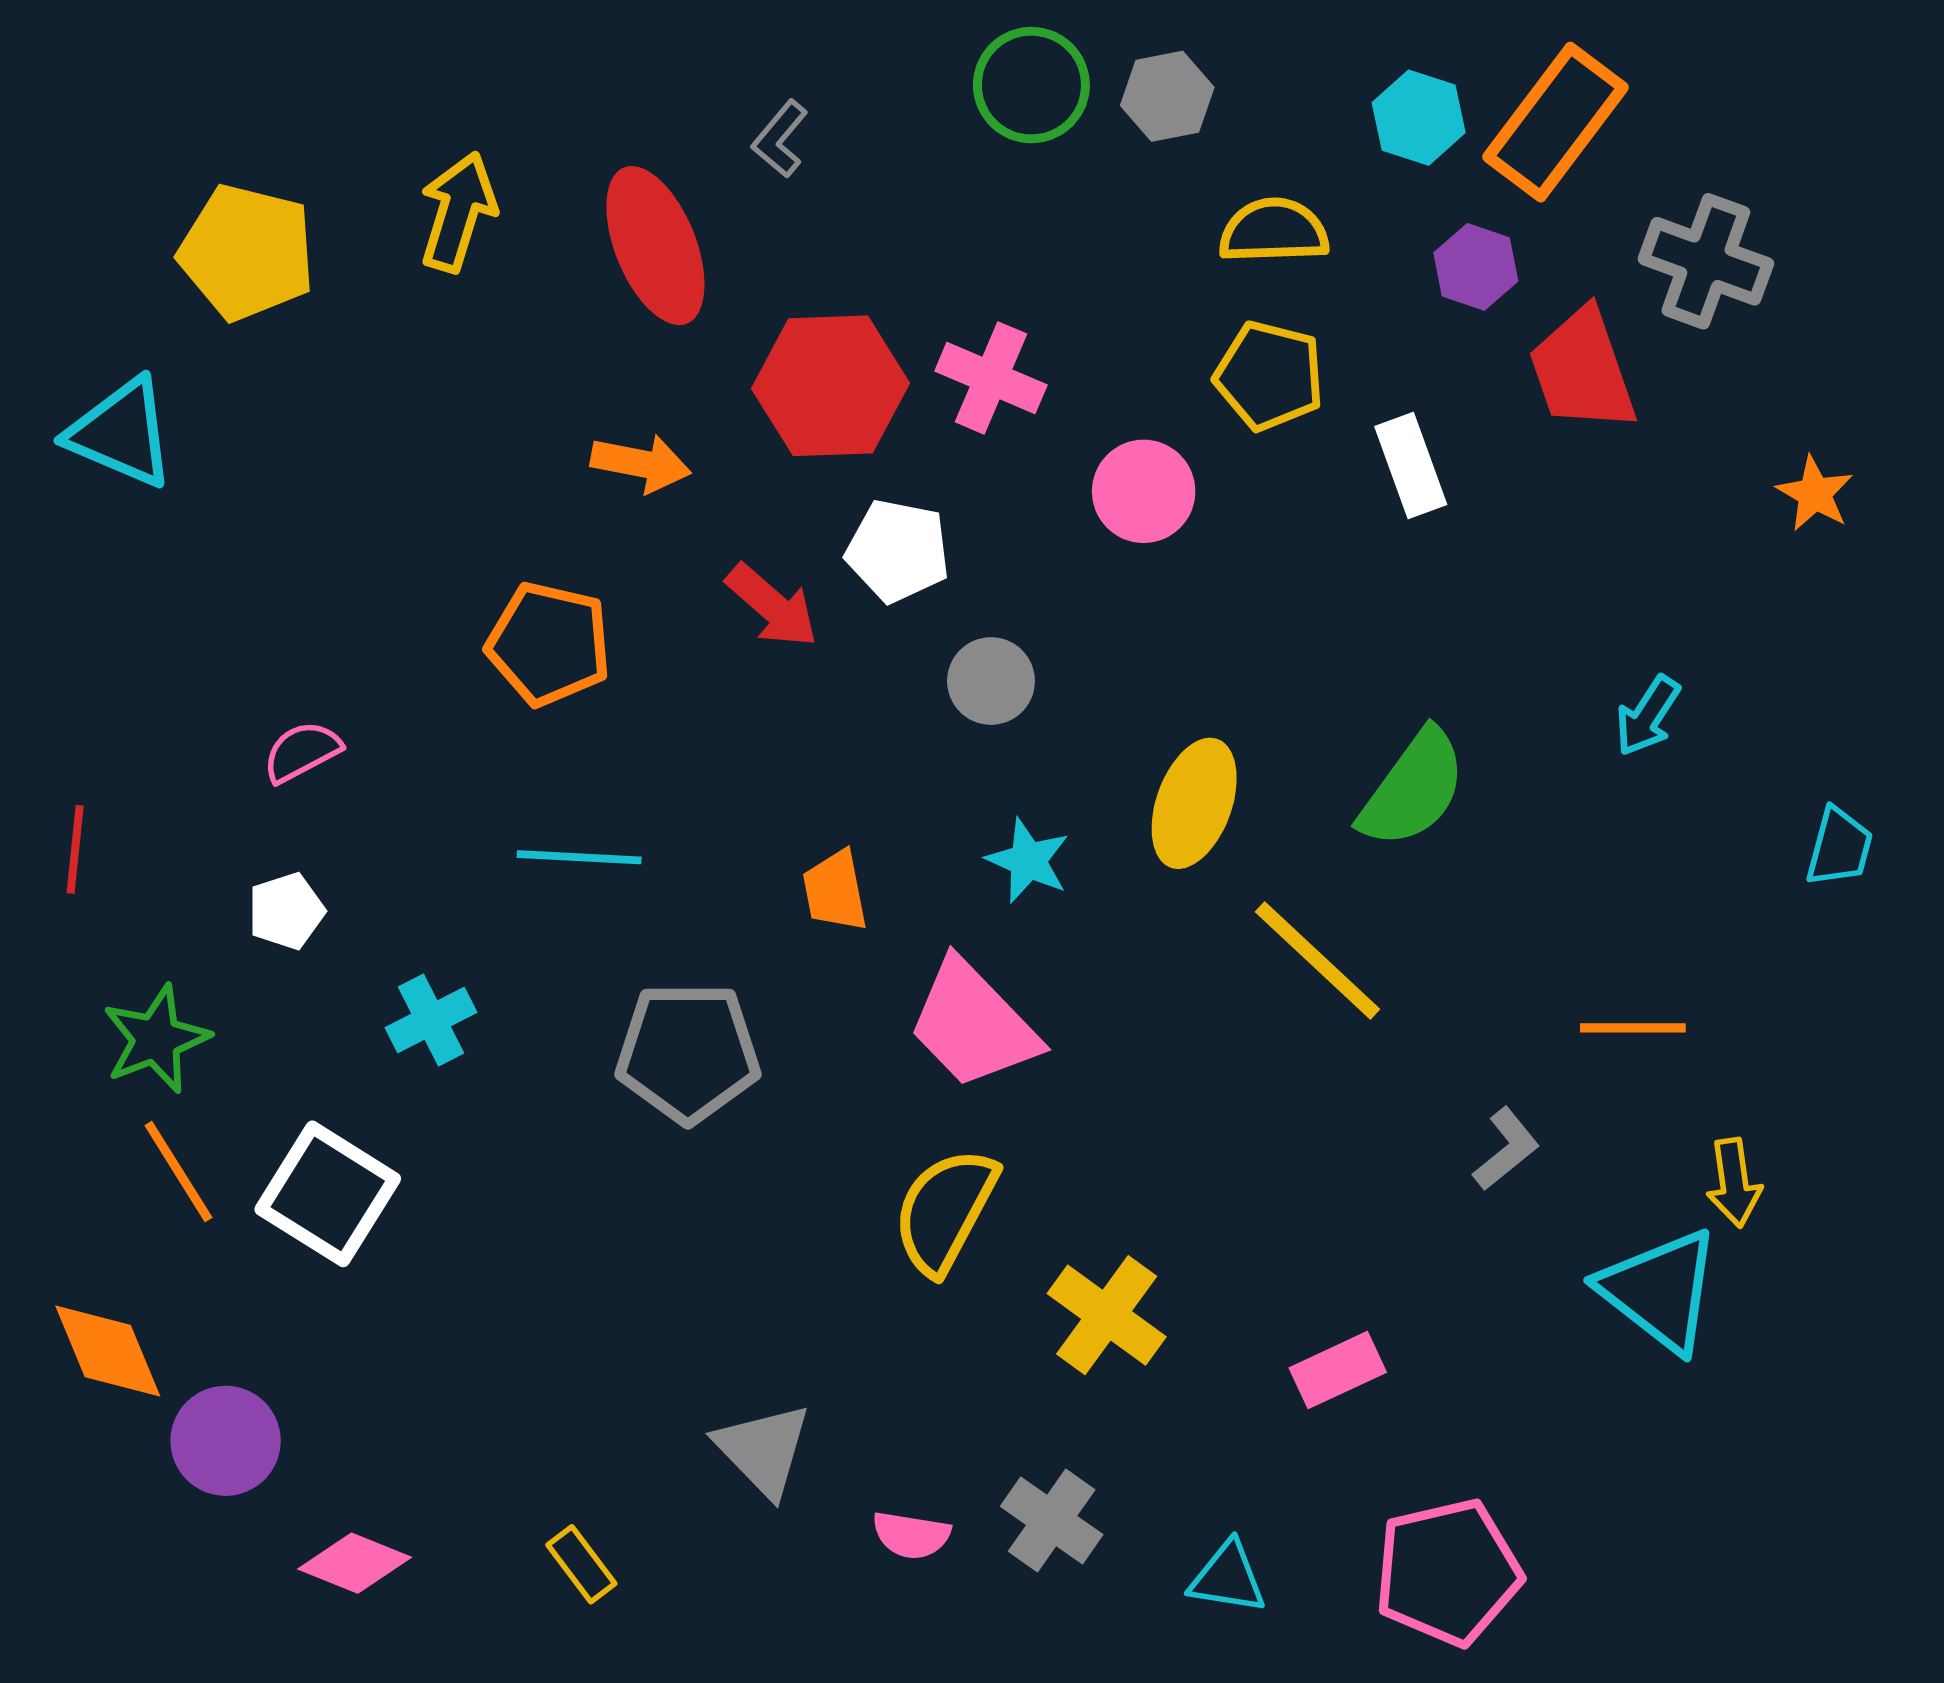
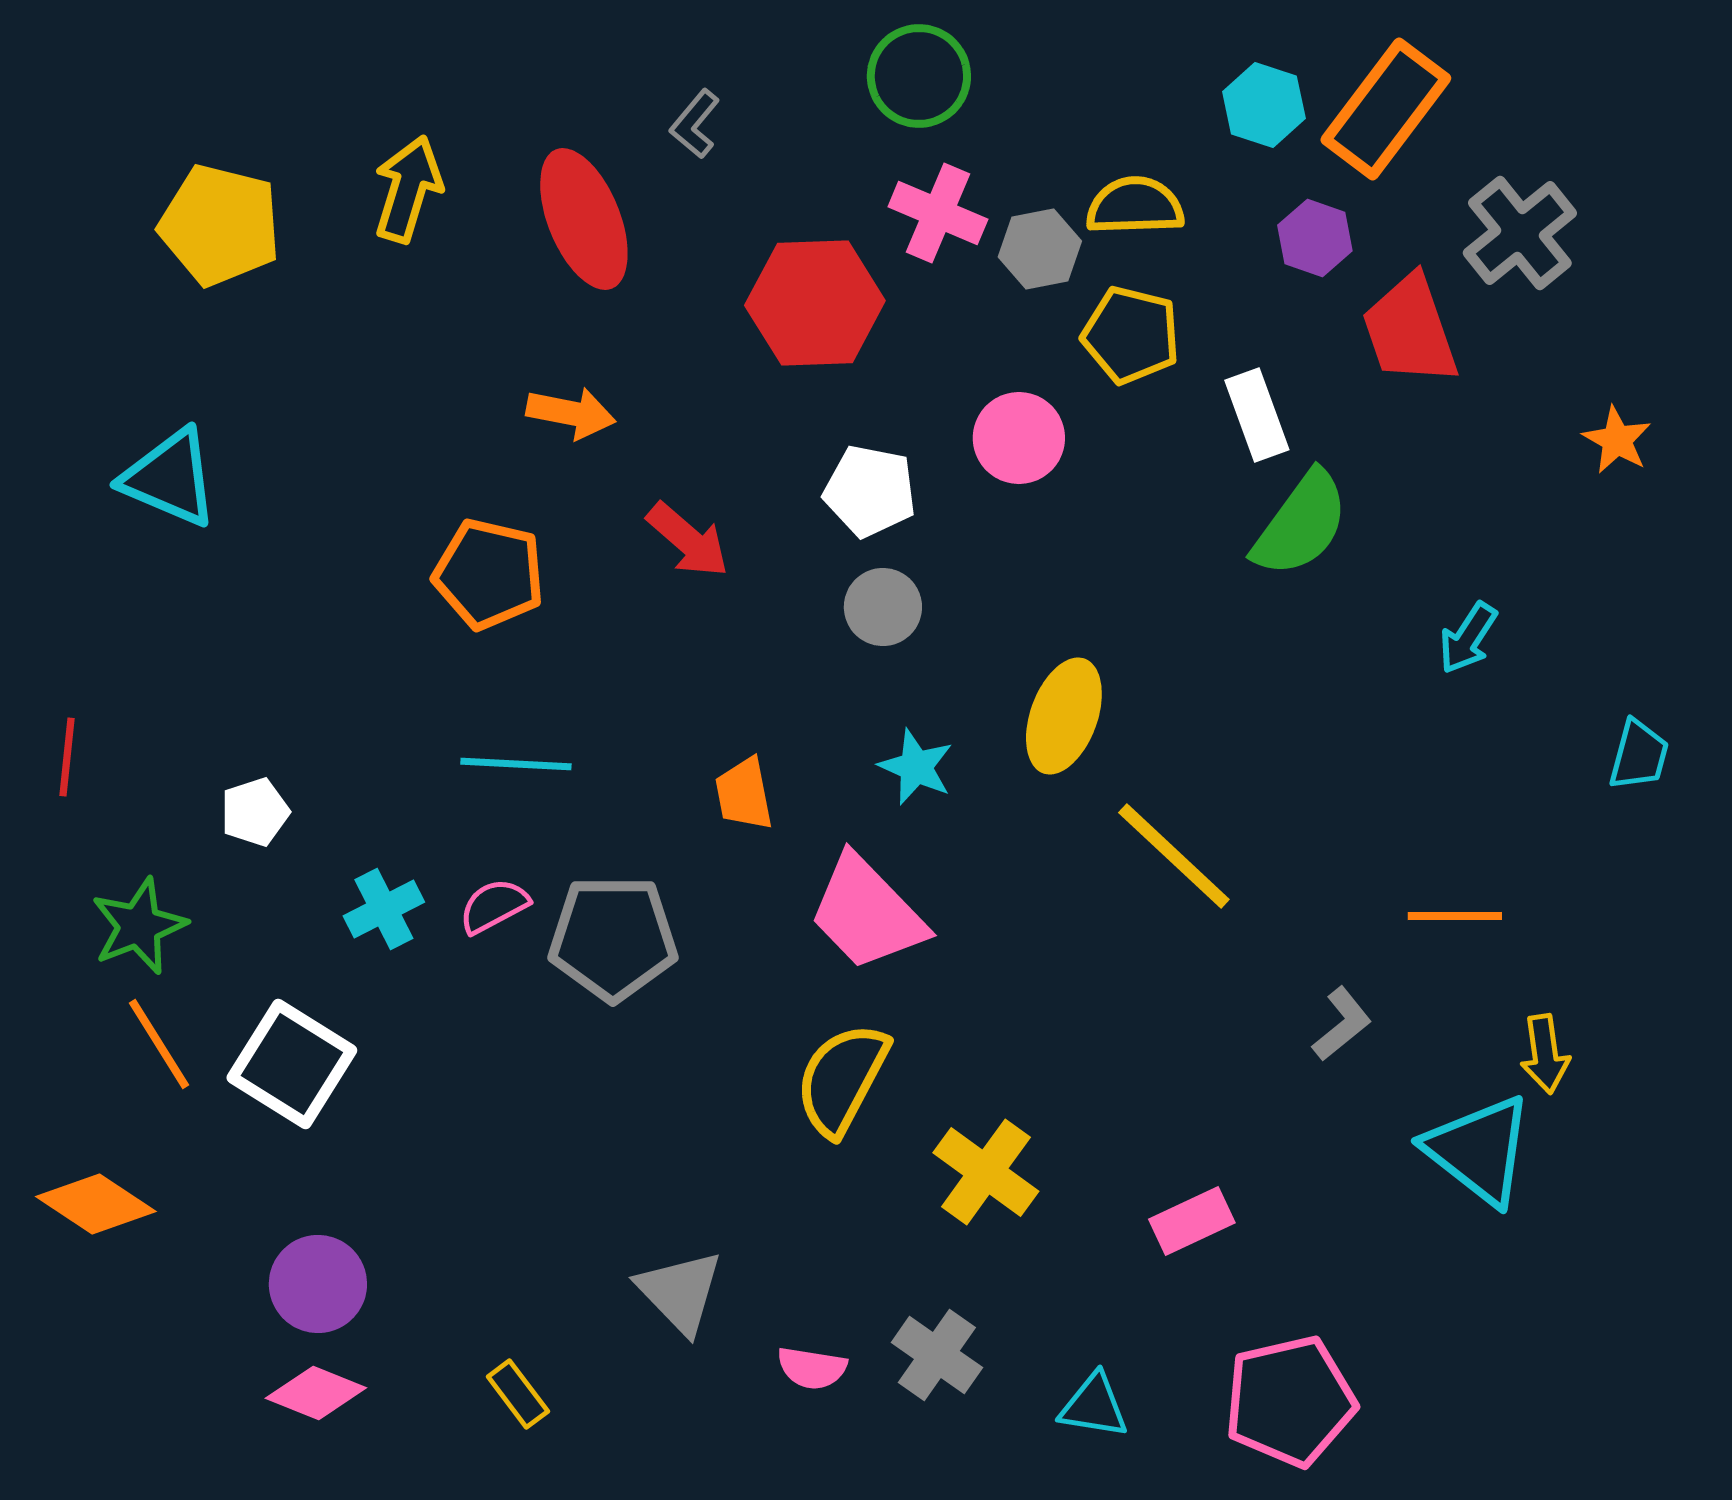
gray hexagon: (1167, 96) -> (1040, 249), moved
gray cross: (1706, 261) -> (1520, 233), turned 31
pink cross: (991, 378) -> (938, 213), moved
red hexagon: (831, 386) -> (815, 303), moved
cyan triangle: (121, 433) -> (170, 478), moved
white pentagon: (898, 551) -> (870, 491), moved
pink semicircle: (302, 752) -> (494, 906), moved
green semicircle: (1413, 789) -> (1301, 524), moved
orange diamond: (108, 1351) -> (96, 1204), turned -34
purple circle: (226, 1441) -> (318, 1284), moved

